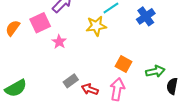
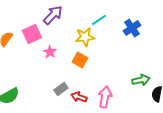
orange square: (124, 64) -> (80, 60), moved

